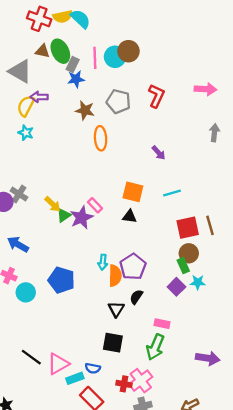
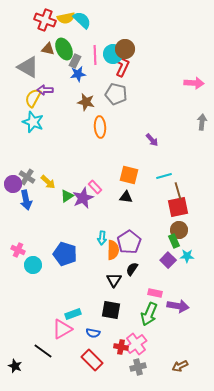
red L-shape: (156, 96) -> (122, 66), moved
cyan star: (26, 133) -> (33, 122), size x1.5
yellow arrow: (53, 204) -> (48, 182), moved
brown line: (210, 225) -> (178, 191), moved
blue arrow: (18, 244) -> (26, 200), moved, turned -132
black line: (31, 357) -> (43, 351), moved
purple arrow: (208, 358) -> (178, 306), moved
cyan rectangle: (75, 378) -> (73, 314), moved

